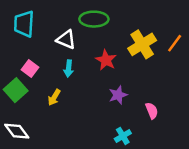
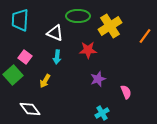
yellow cross: (142, 44) -> (110, 26), moved
red star: (106, 60) -> (88, 50), turned -30
white diamond: (17, 131) -> (30, 109), moved

